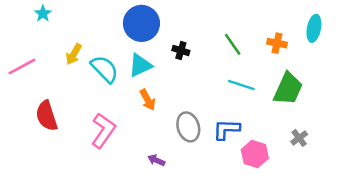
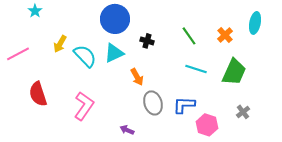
orange cross: (277, 43) -> (225, 35), turned 35
orange arrow: (148, 100) -> (137, 77), moved

